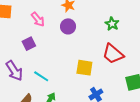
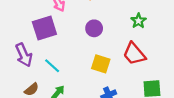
purple circle: (68, 26) -> (94, 28), moved
purple square: (29, 44) -> (44, 28), size x1.6

